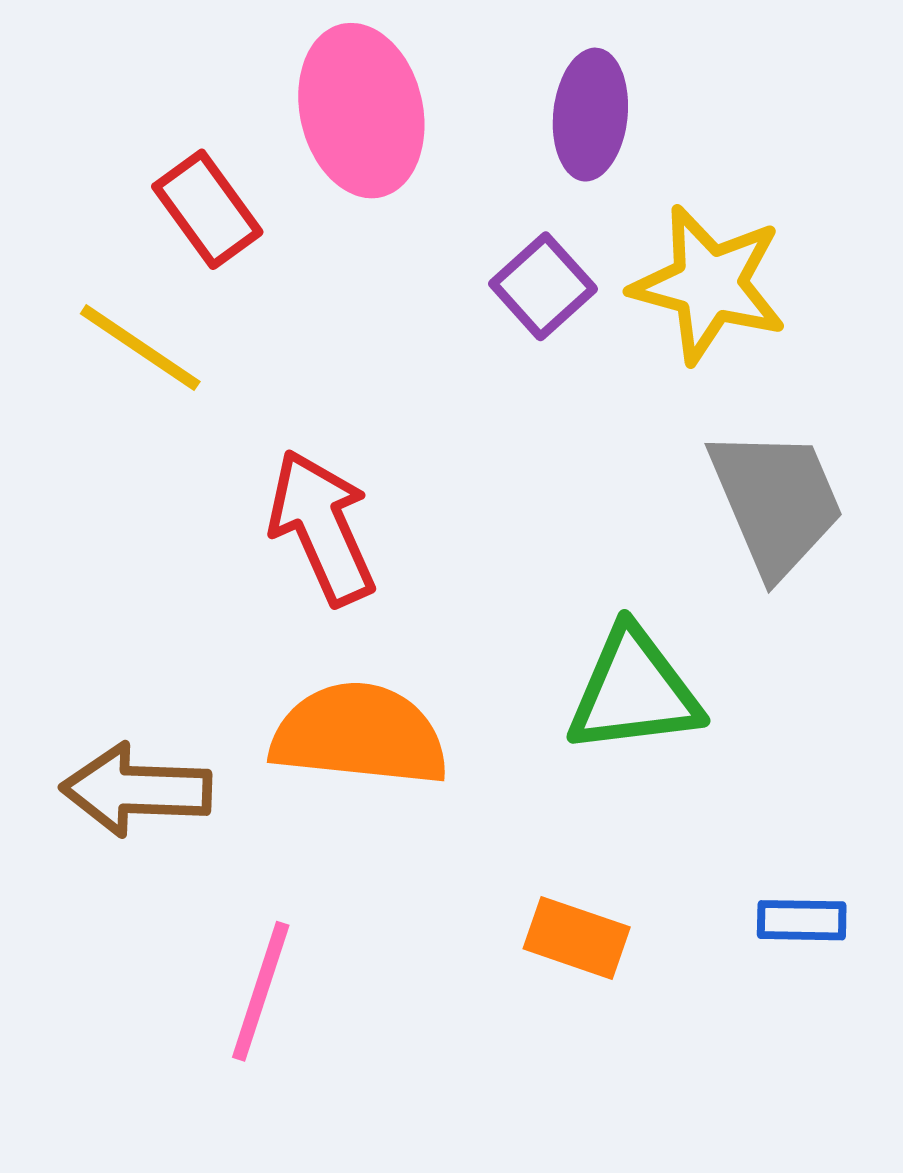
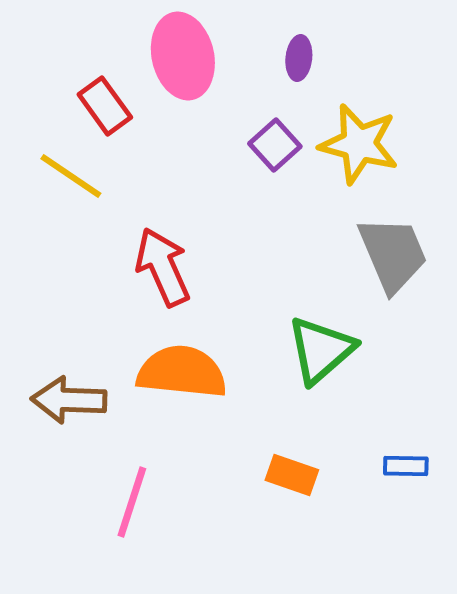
purple ellipse: (590, 115) -> (299, 58), size x0.7
green triangle: (634, 691) -> (321, 350), turned -34

